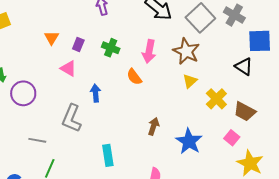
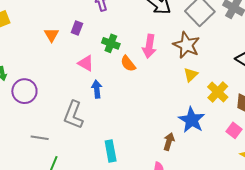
purple rectangle: (78, 44) -> (77, 28), moved
pink triangle: (68, 68) -> (86, 63), moved
orange semicircle: (134, 77) -> (128, 64), moved
brown arrow: (154, 126) -> (169, 142), moved
blue star: (189, 141) -> (192, 120), moved

